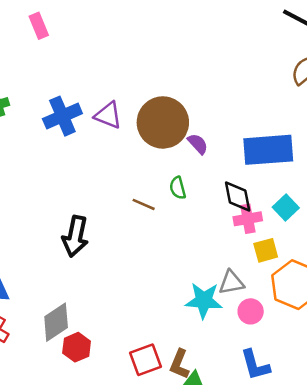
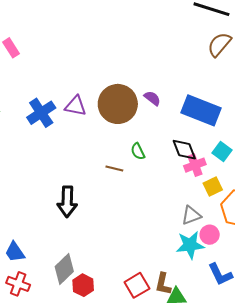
purple semicircle: (198, 144) -> (152, 98), moved
blue rectangle: (268, 150) -> (201, 110), turned 36
cyan star: (204, 300) -> (190, 245), moved

